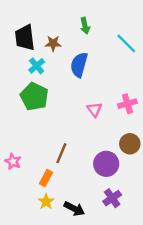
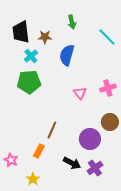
green pentagon: (34, 97) -> (29, 82), turned -30
pink star: (13, 161) -> (11, 160), moved
yellow star: (46, 202) -> (33, 179), moved
black arrow: (74, 209) -> (72, 163), moved

